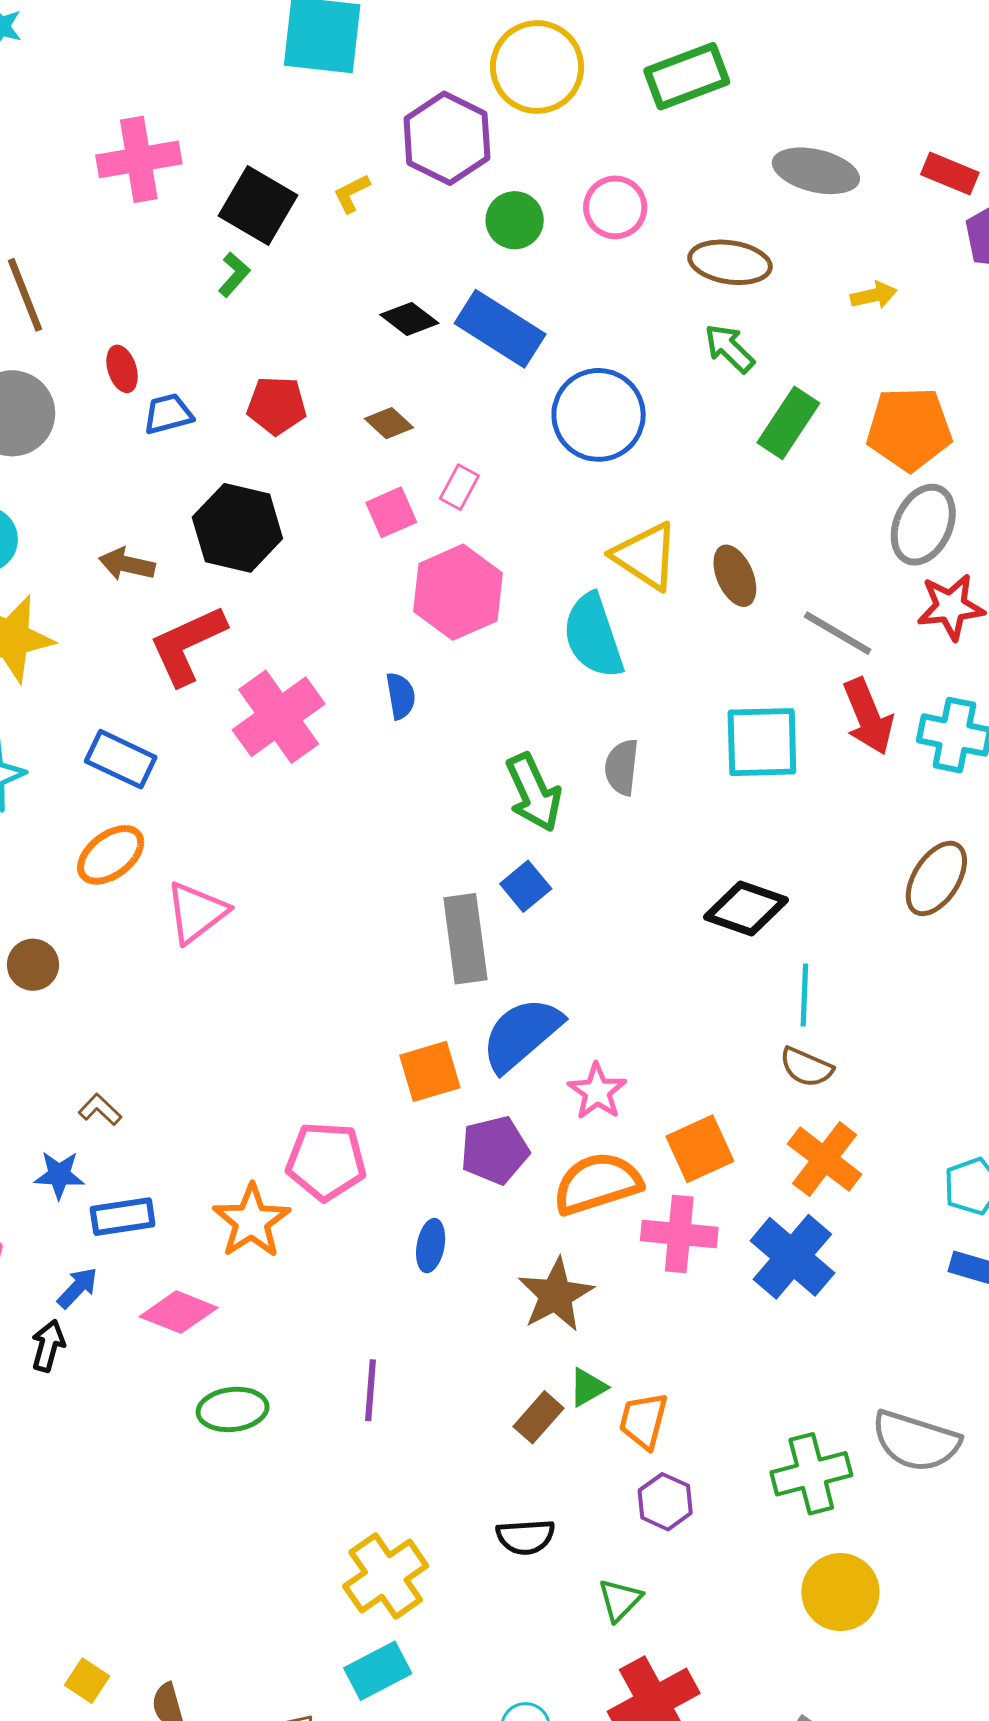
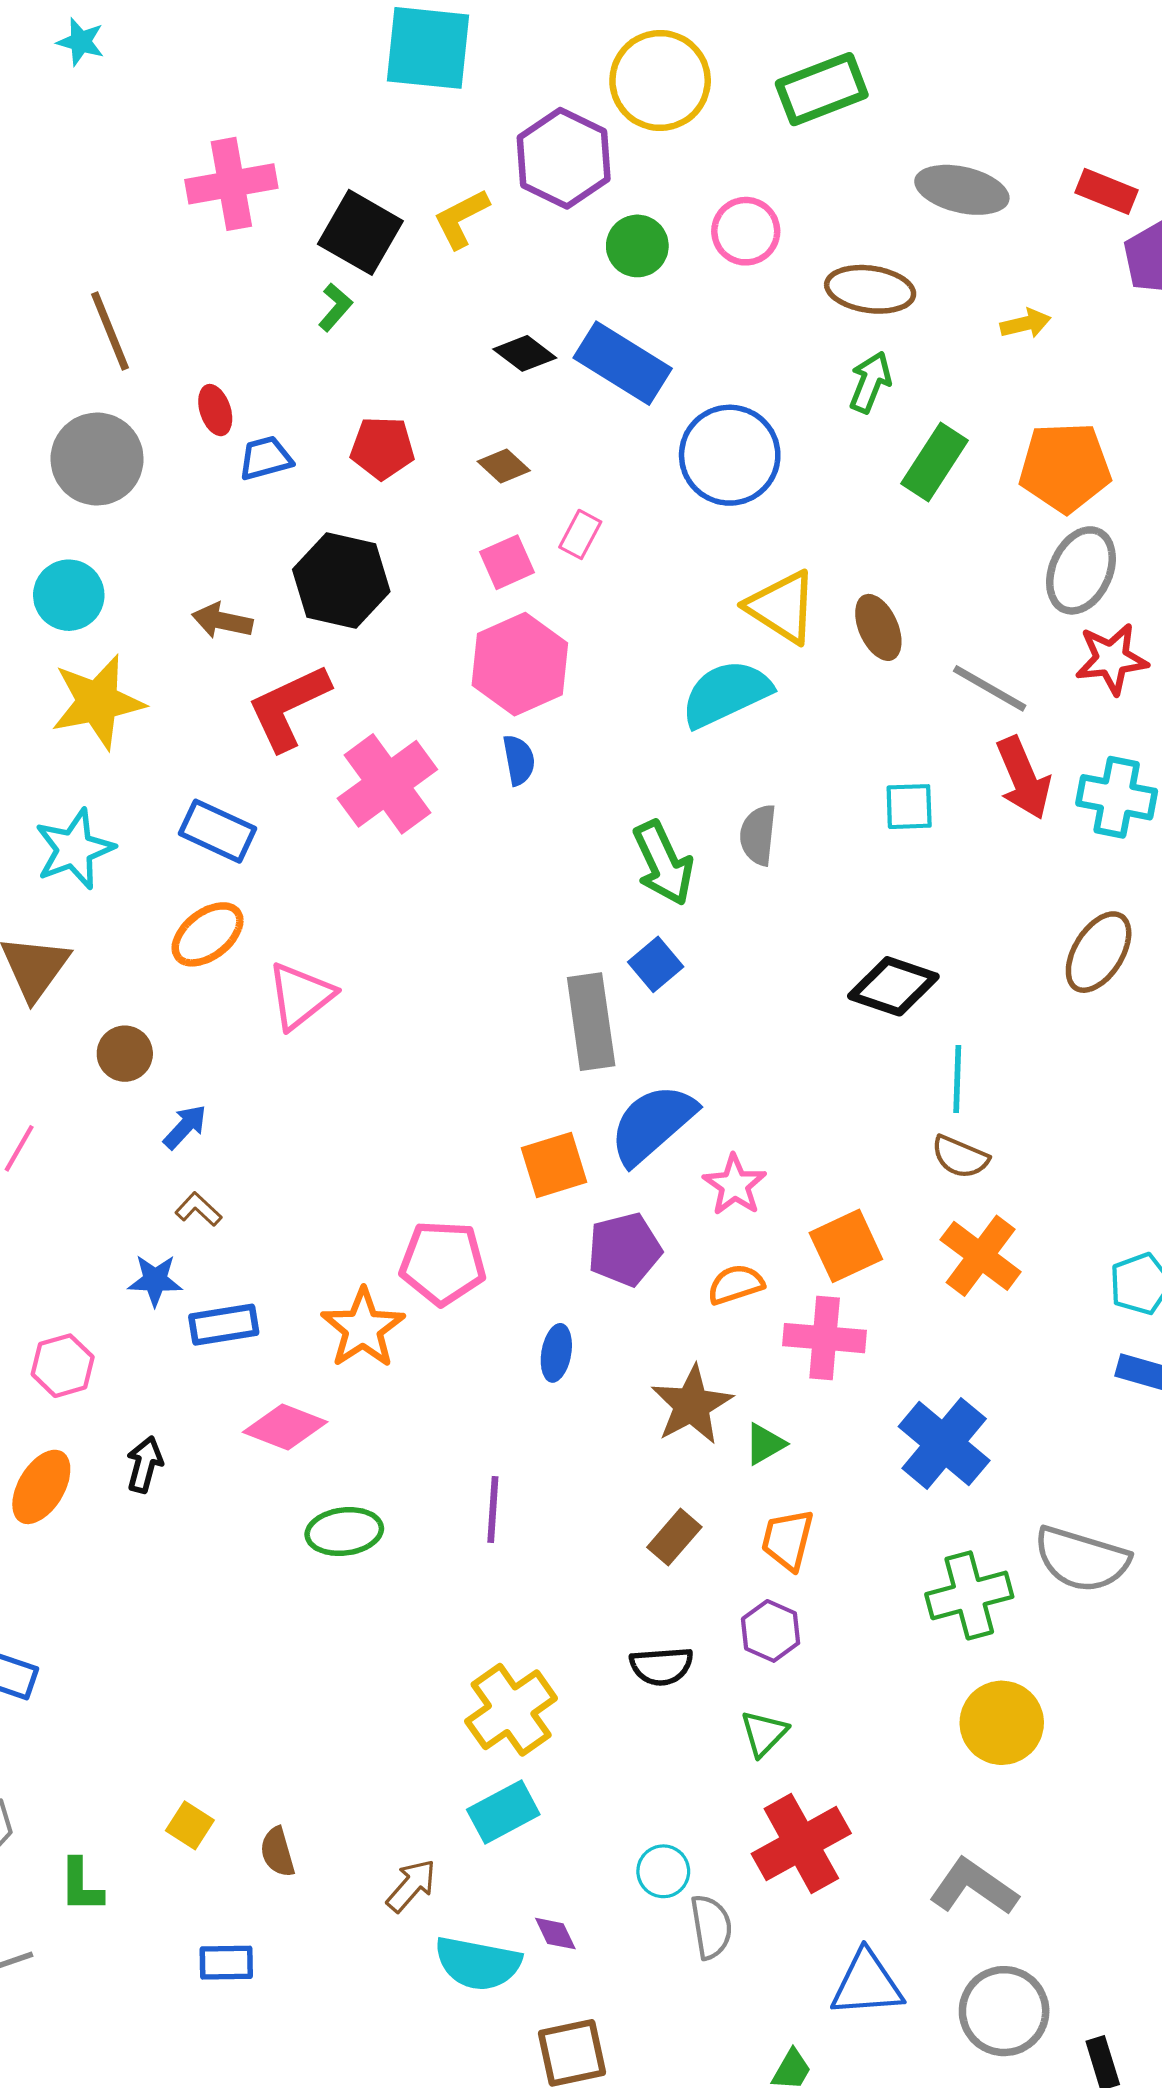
yellow L-shape: (352, 193) -> (461, 219), size x1.4
green arrow: (729, 348) -> (870, 382), turned 68
pink hexagon: (458, 592) -> (520, 664), moved
cyan semicircle: (593, 636) -> (726, 694), turned 84
cyan square: (762, 742) -> (909, 807), size x0.6
orange semicircle: (597, 1184) -> (736, 1284), size x0.6
blue cross: (792, 1257) -> (944, 1443), moved
blue arrow: (77, 1288) -> (185, 1127), moved
green triangle: (588, 1387) -> (765, 1444), moved
purple hexagon: (665, 1502) -> (771, 1631), moved

